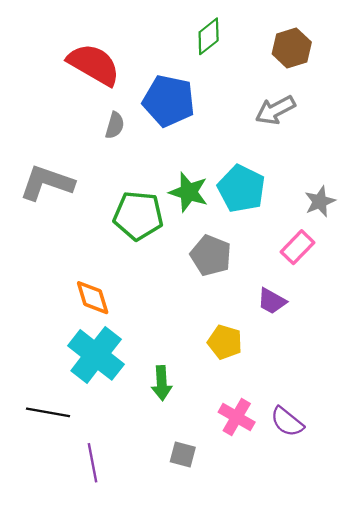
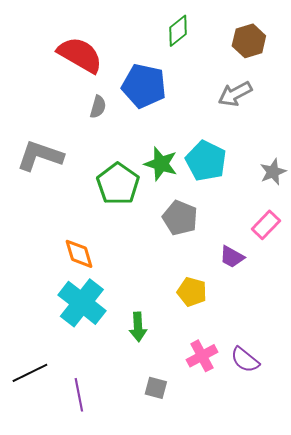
green pentagon: (138, 216) -> (118, 184), turned 30
pink rectangle: (298, 247) -> (266, 225), moved
black line: (48, 412) -> (30, 373), moved, turned -36
pink cross: (237, 417) -> (202, 356), turned 32

